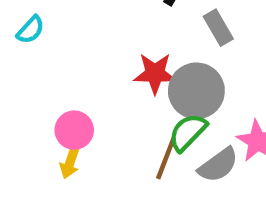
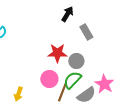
gray circle: (196, 91) -> (76, 61), size x0.6
pink circle: (74, 130) -> (49, 79), moved

